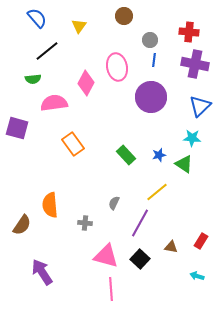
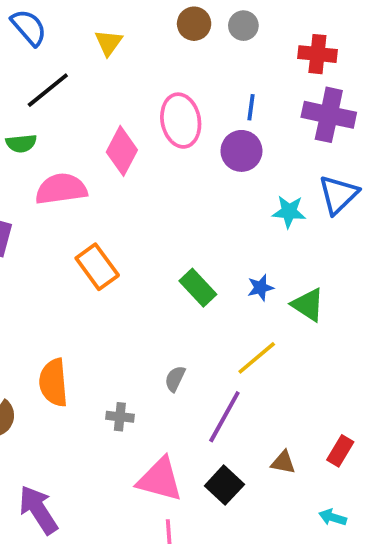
gray circle: (150, 40) -> (243, 26), moved
purple circle: (151, 97) -> (241, 151), moved, size x0.7
cyan star: (192, 138) -> (289, 212), moved

